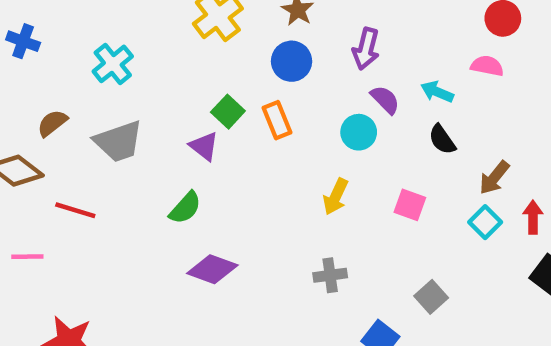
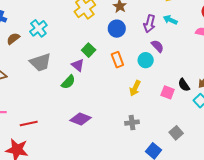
cyan arrow: (437, 92) -> (170, 20), moved
orange rectangle: (277, 120) -> (117, 60), moved
brown semicircle: (52, 123) -> (13, 39), moved
black semicircle: (442, 140) -> (184, 85), moved
green semicircle: (185, 208) -> (68, 82), moved
red line: (75, 210) -> (29, 124), moved, turned -30

